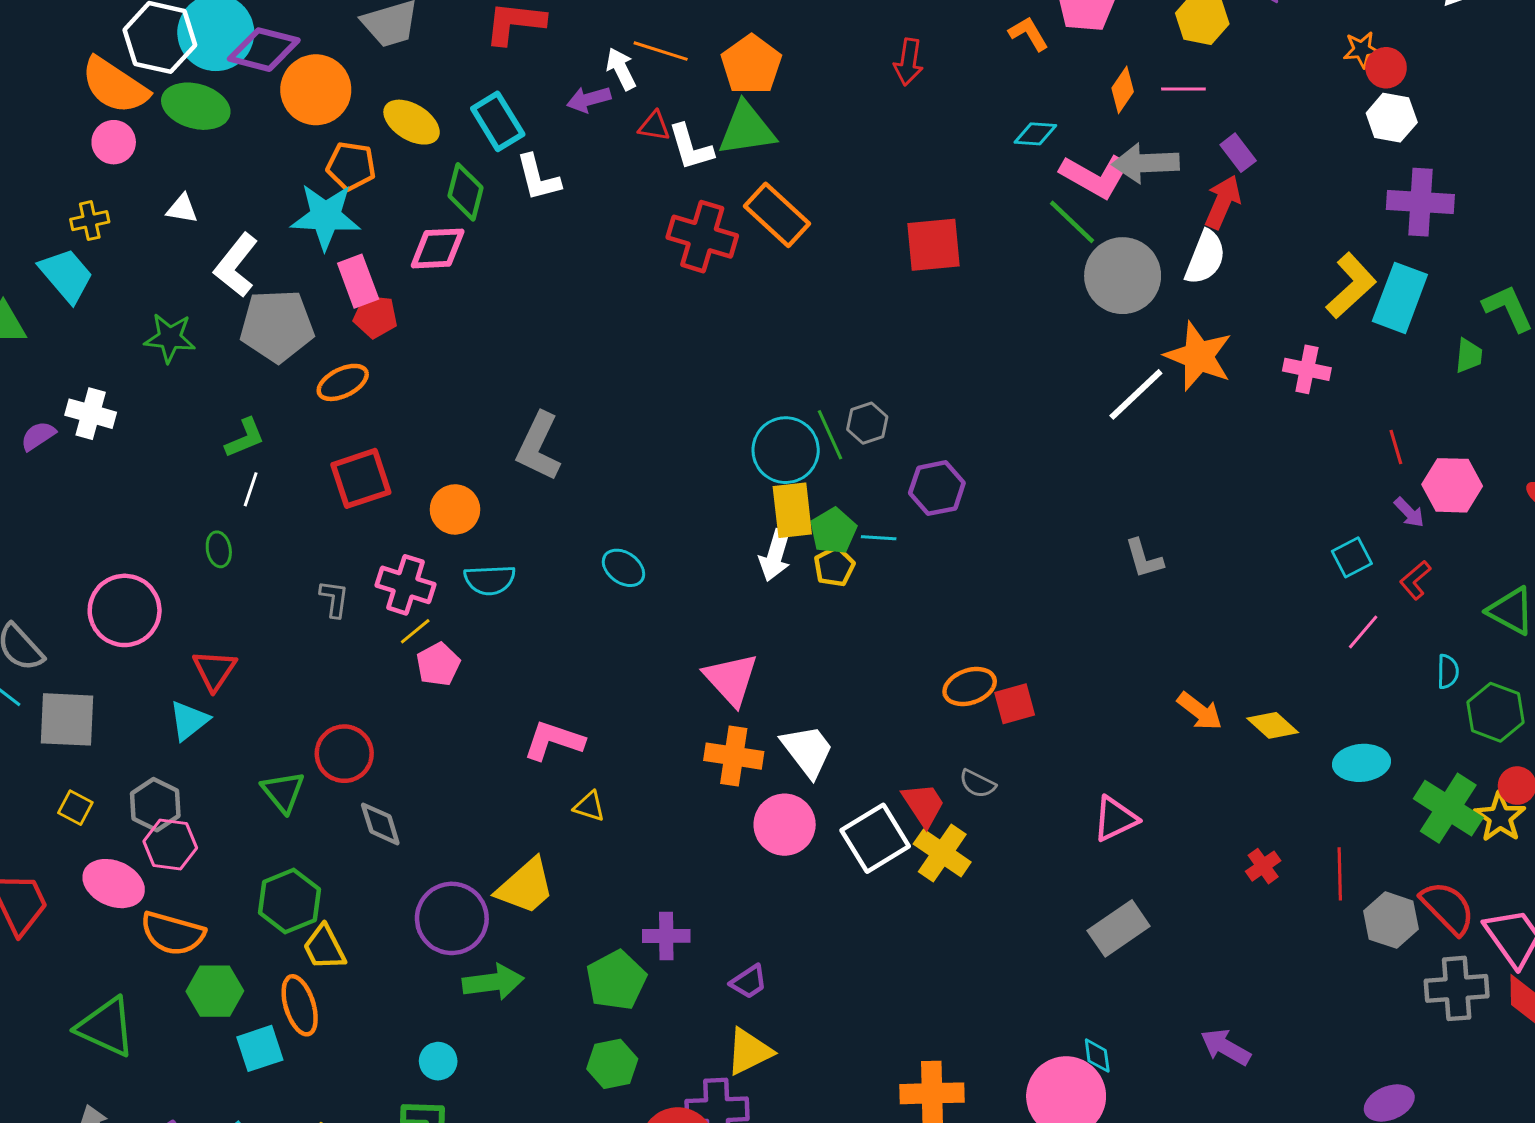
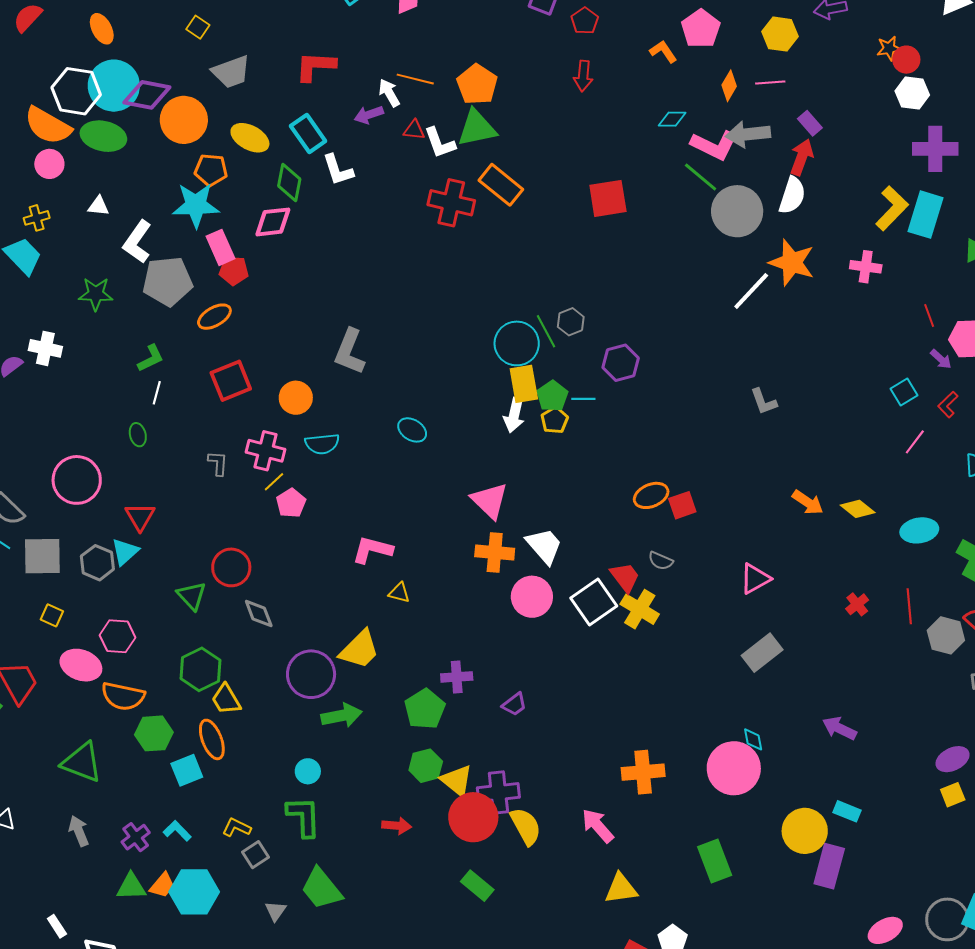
gray hexagon: (155, 805) -> (97, 563), moved
yellow triangle: (749, 1051) -> (457, 781), moved, turned -51

